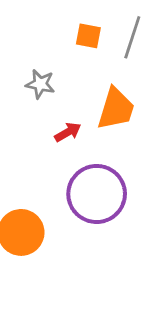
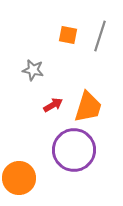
orange trapezoid: (116, 109) -> (88, 107), moved

